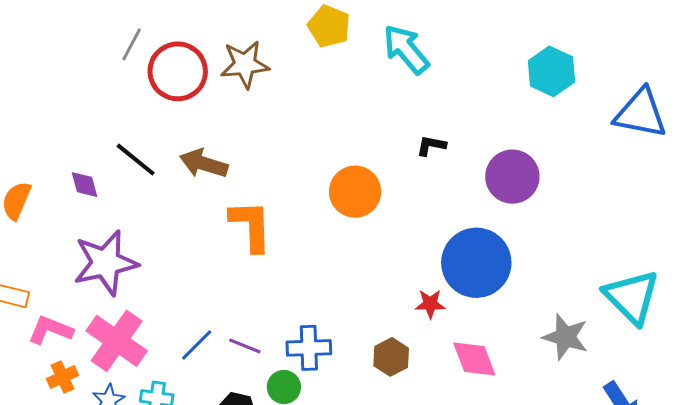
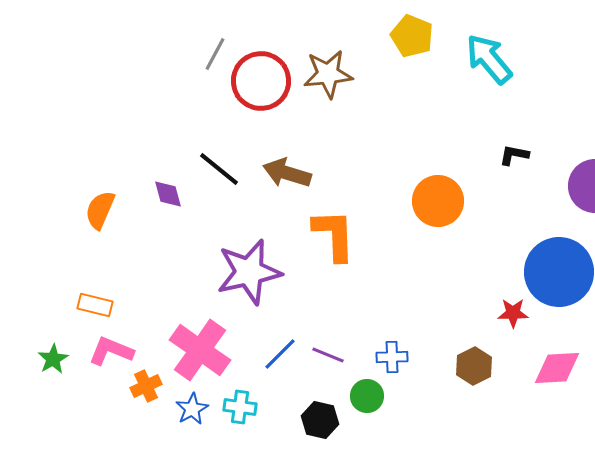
purple star: (106, 263) -> (249, 272), moved
pink L-shape: (50, 330) -> (111, 351), moved
blue cross: (309, 348) -> (392, 357), size x0.7
pink diamond: (474, 359) -> (557, 368), turned -72

